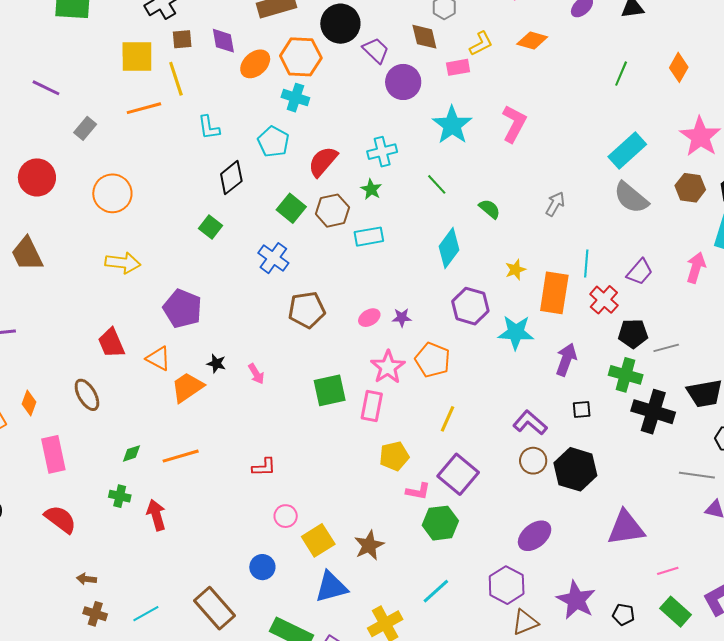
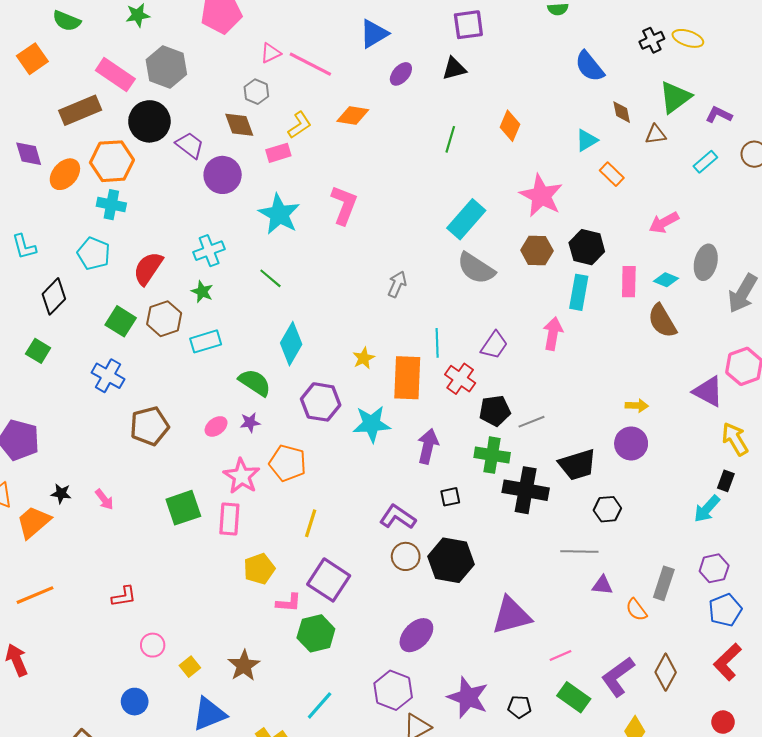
green semicircle: (490, 209) -> (255, 382), moved, size x1.4
yellow square: (318, 540) -> (190, 667), size x0.6

